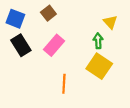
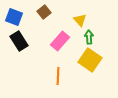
yellow triangle: (110, 22) -> (80, 20), moved
pink rectangle: (54, 45) -> (60, 41), moved

